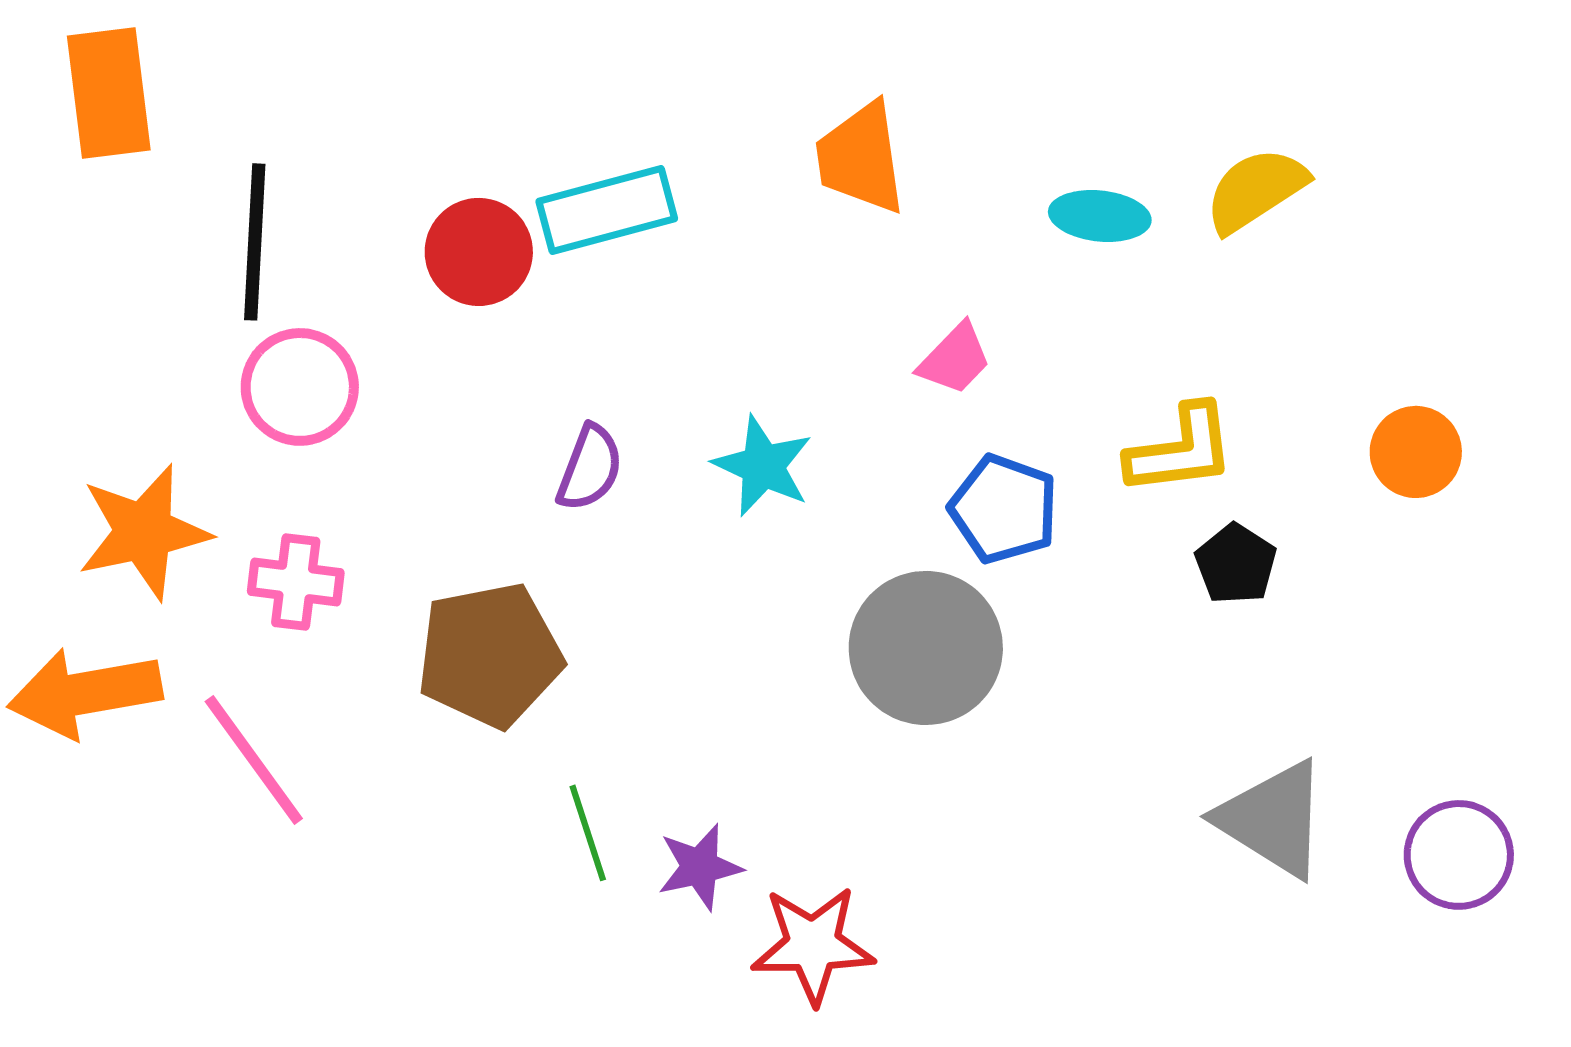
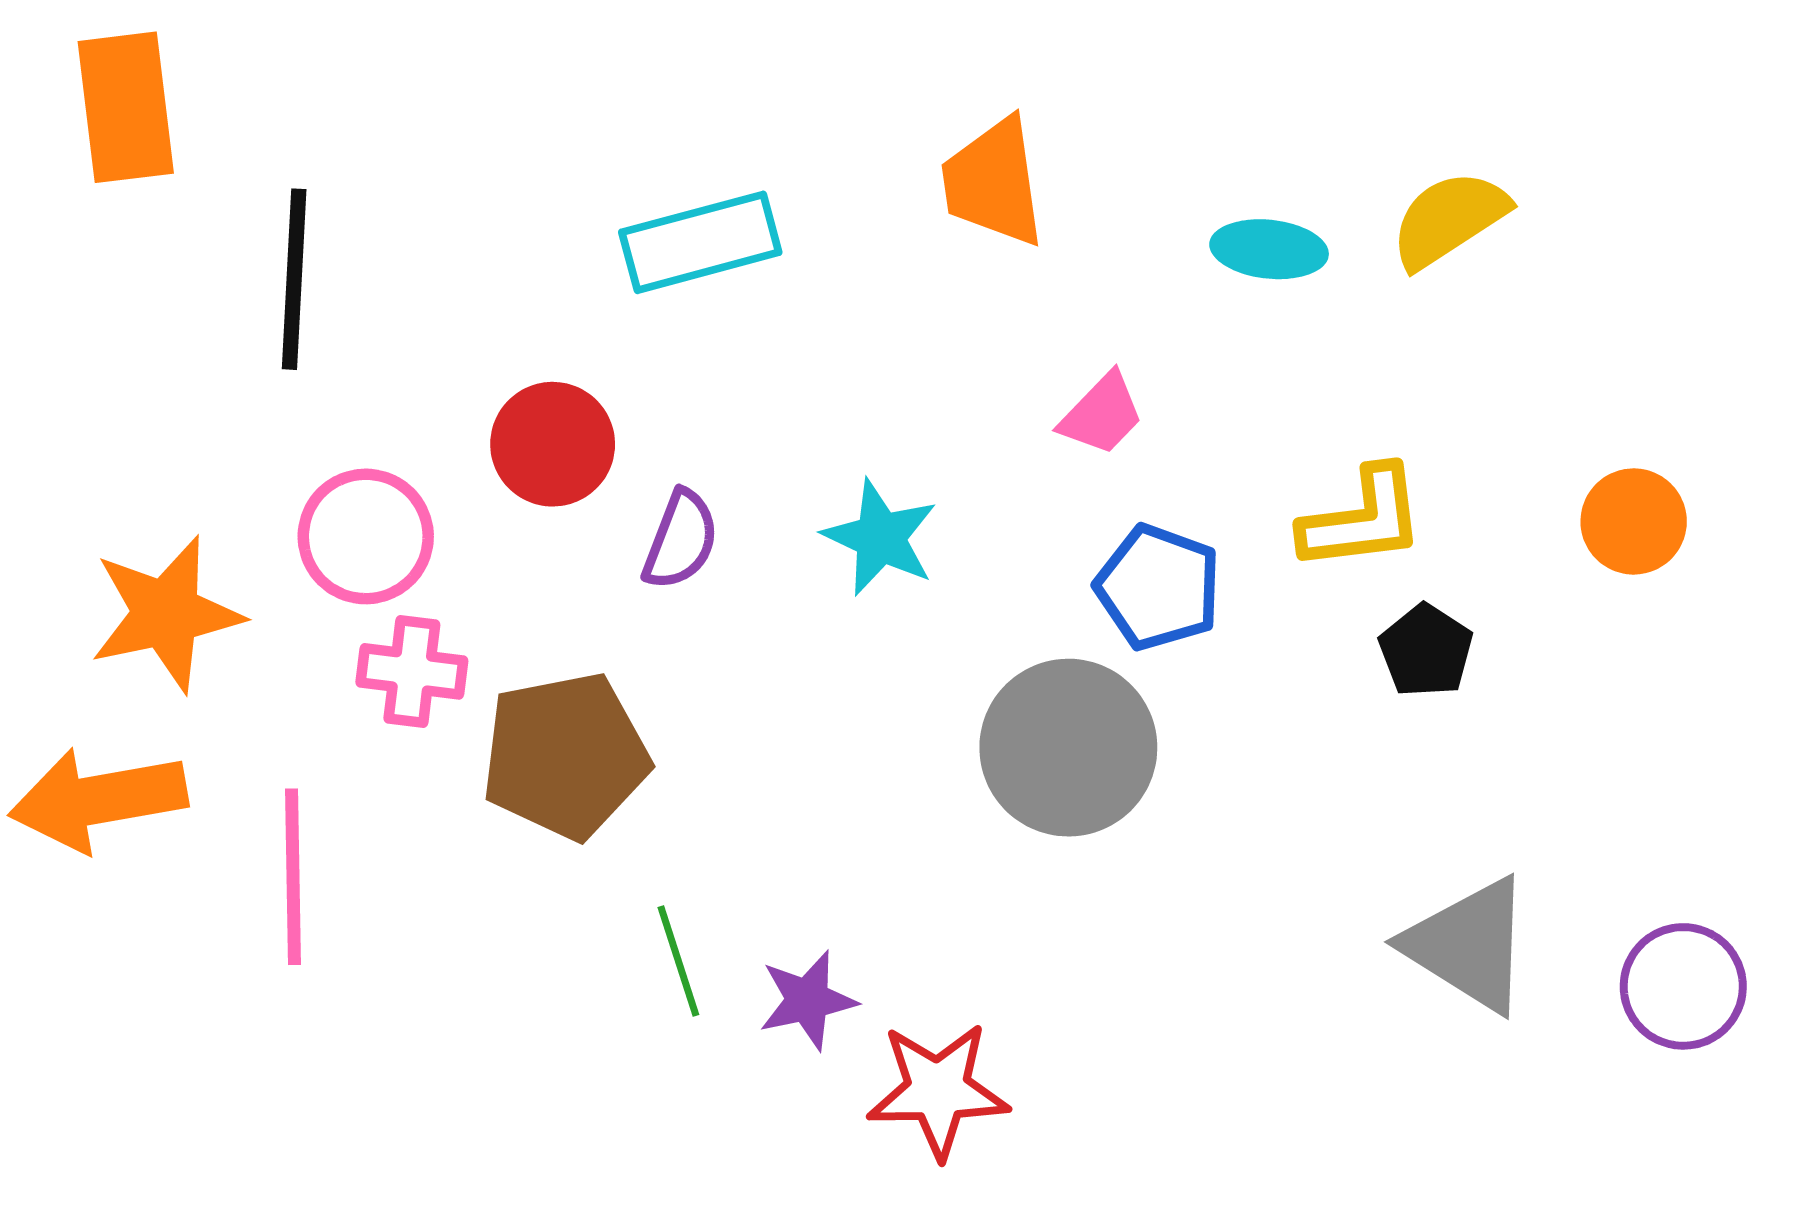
red circle: (479, 252) -> (553, 444), moved
pink circle: (300, 387) -> (366, 536), moved
pink cross: (296, 582) -> (412, 671), moved
pink line: (254, 760) -> (293, 877), turned 35

